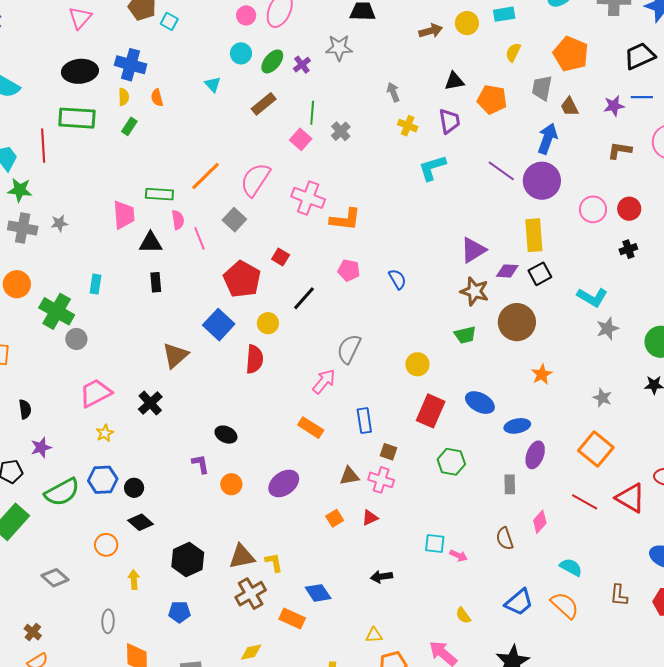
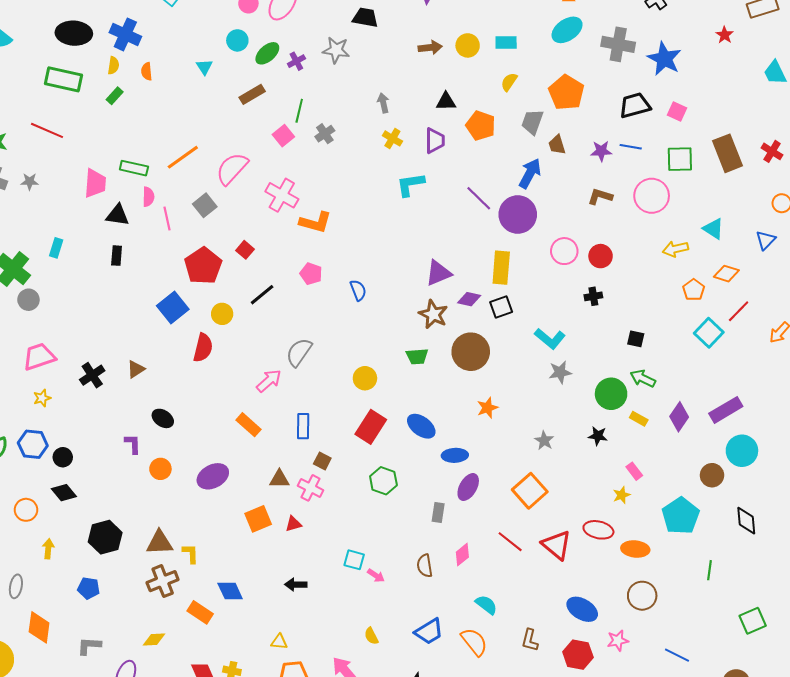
red line: (43, 146) -> (47, 130), moved, turned -72
brown triangle: (175, 355) -> (136, 369), moved, size x0.7
orange square: (335, 518) -> (258, 519), size x1.5

